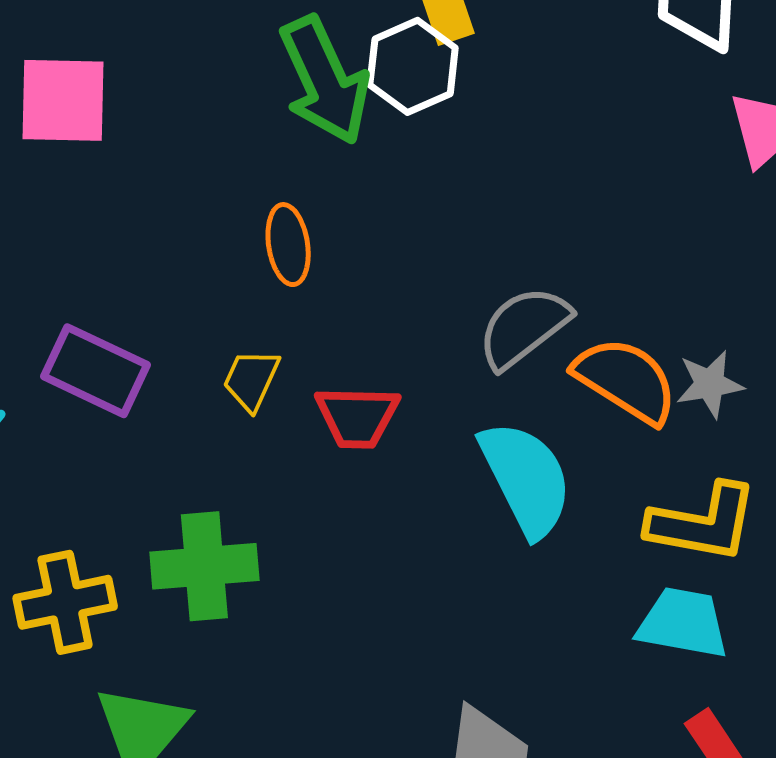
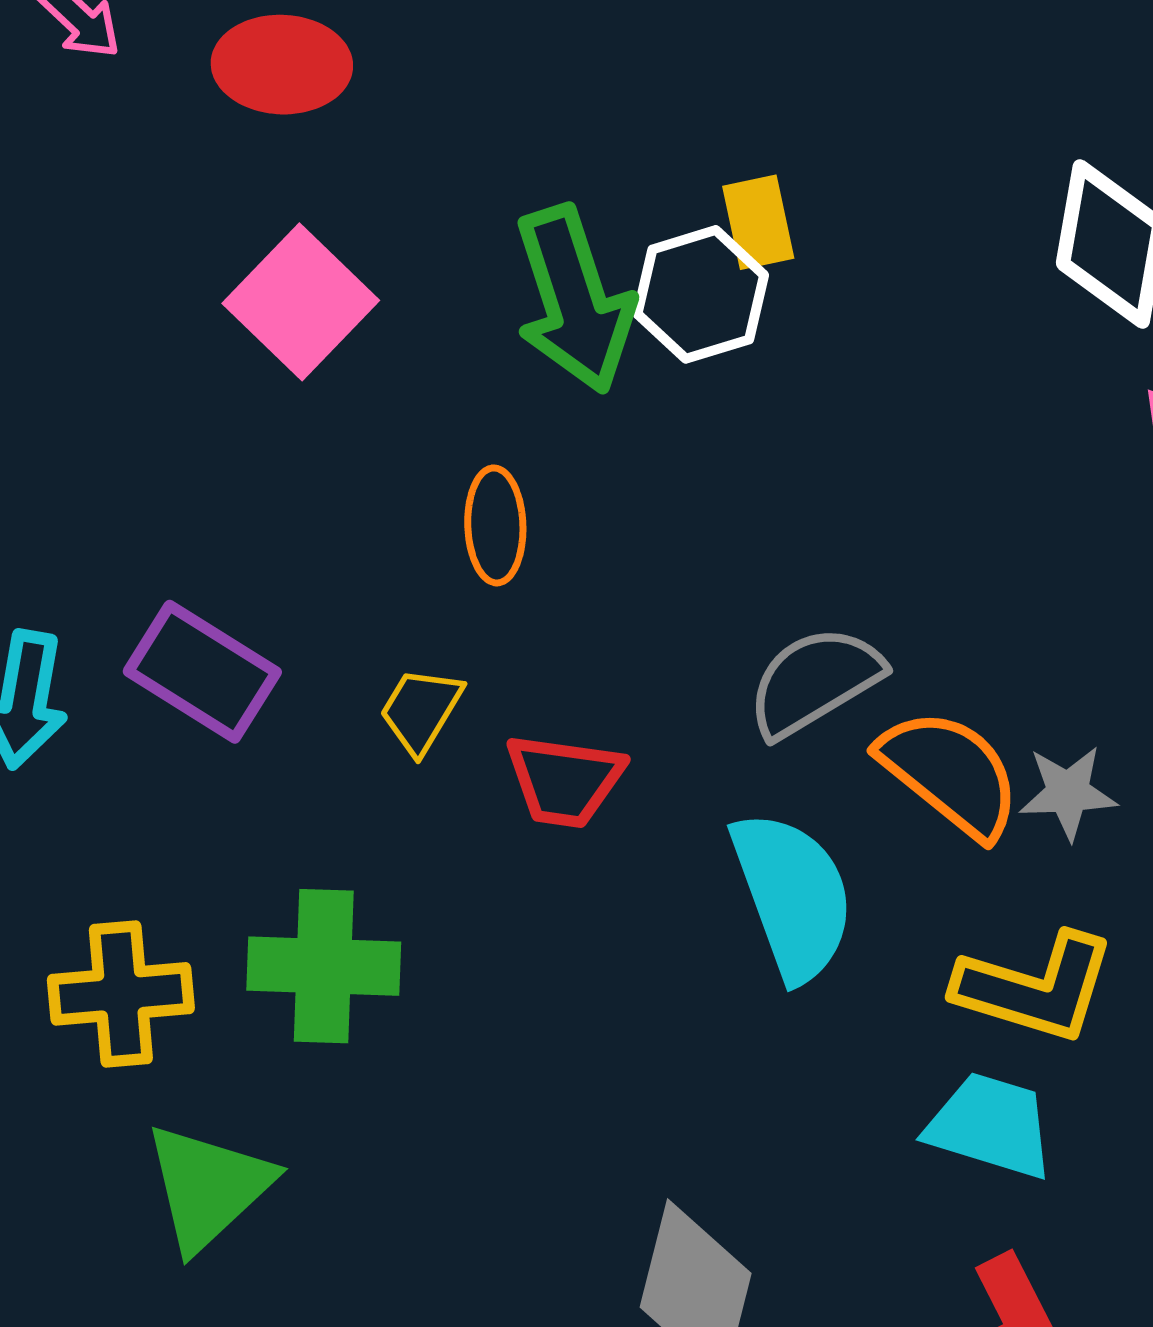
pink square: (63, 100) -> (301, 302), moved, turned 36

